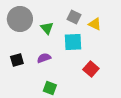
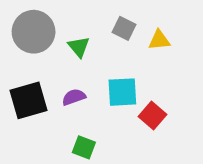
yellow triangle: (95, 24) -> (159, 40), turned -32
cyan square: (73, 42) -> (122, 92), moved
black square: (17, 60) -> (28, 100), size x1.6

